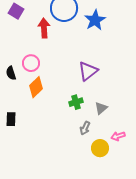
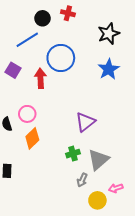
purple square: (16, 11) -> (13, 70), moved
blue star: (95, 20) -> (109, 69), moved
gray triangle: (101, 108) -> (98, 160), size x1.6

